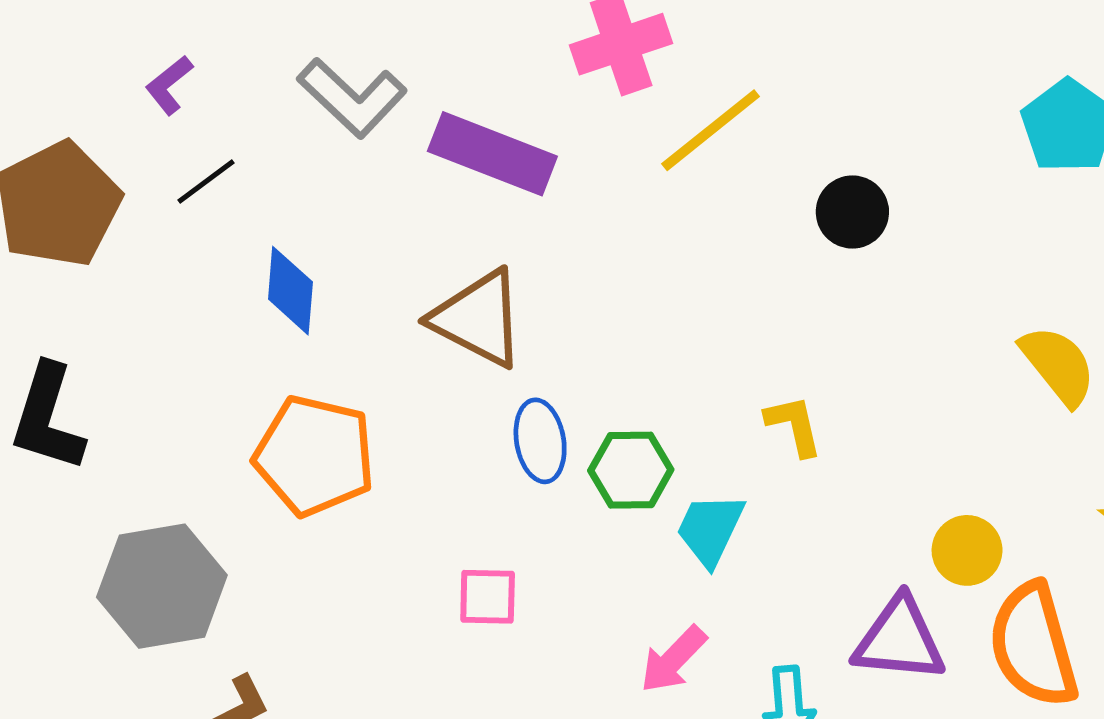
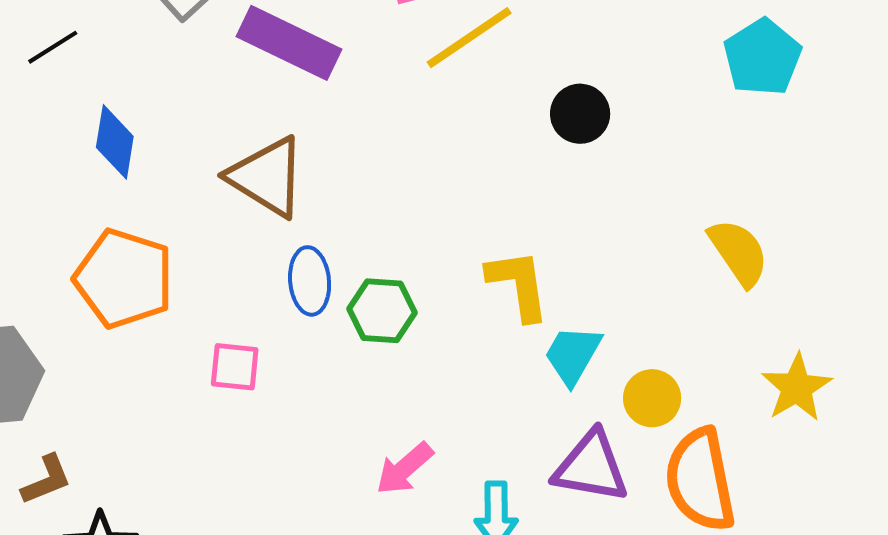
yellow L-shape: (794, 425) -> (518, 285), size x1.4
cyan trapezoid: (710, 529) -> (573, 355), moved
pink square: (488, 597) -> (235, 367), moved

